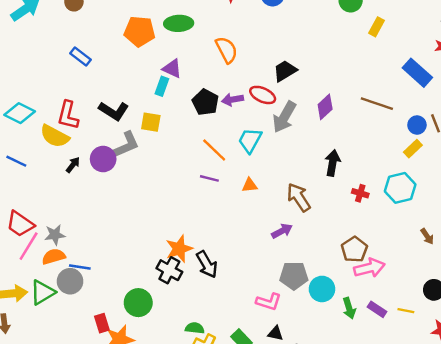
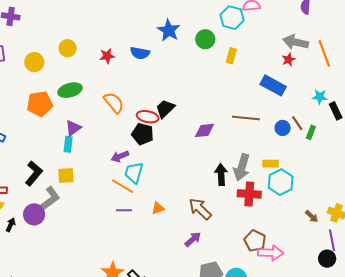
purple triangle: (172, 69) -> (73, 128), turned -48
red ellipse: (263, 95) -> (148, 117), moved
purple arrow: (233, 100) -> (120, 156), moved
black pentagon: (205, 102) -> (143, 134), moved
purple diamond: (325, 107) -> (205, 130), turned 50
black L-shape: (114, 111) -> (34, 173), turned -70
gray arrow: (284, 117) -> (242, 167), moved
cyan trapezoid: (250, 140) -> (134, 173), moved
yellow rectangle: (413, 149) -> (271, 164), moved, turned 56
red cross: (360, 193) -> (249, 194), size x1.6
pink arrow: (369, 268) -> (271, 253), turned 30

